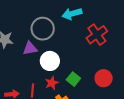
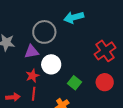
red cross: (97, 35) -> (105, 51), moved
red star: (52, 83) -> (32, 76), moved

